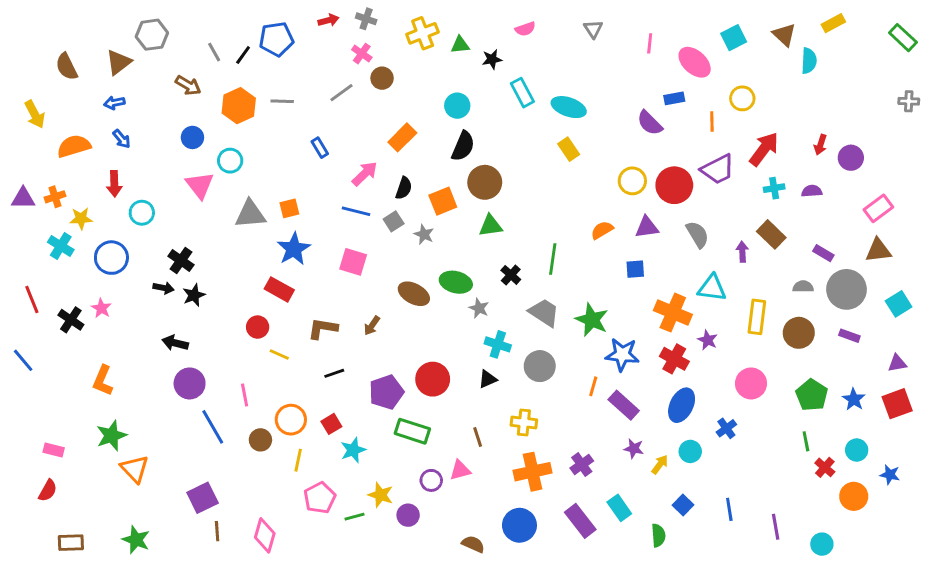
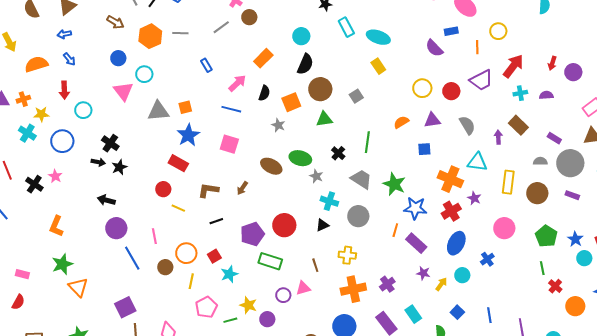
red circle: (674, 185) -> (451, 91), size x0.7
gray square: (394, 221) -> (356, 96), moved
red cross: (674, 359) -> (451, 211), turned 30
cyan circle: (857, 450) -> (584, 258), moved

